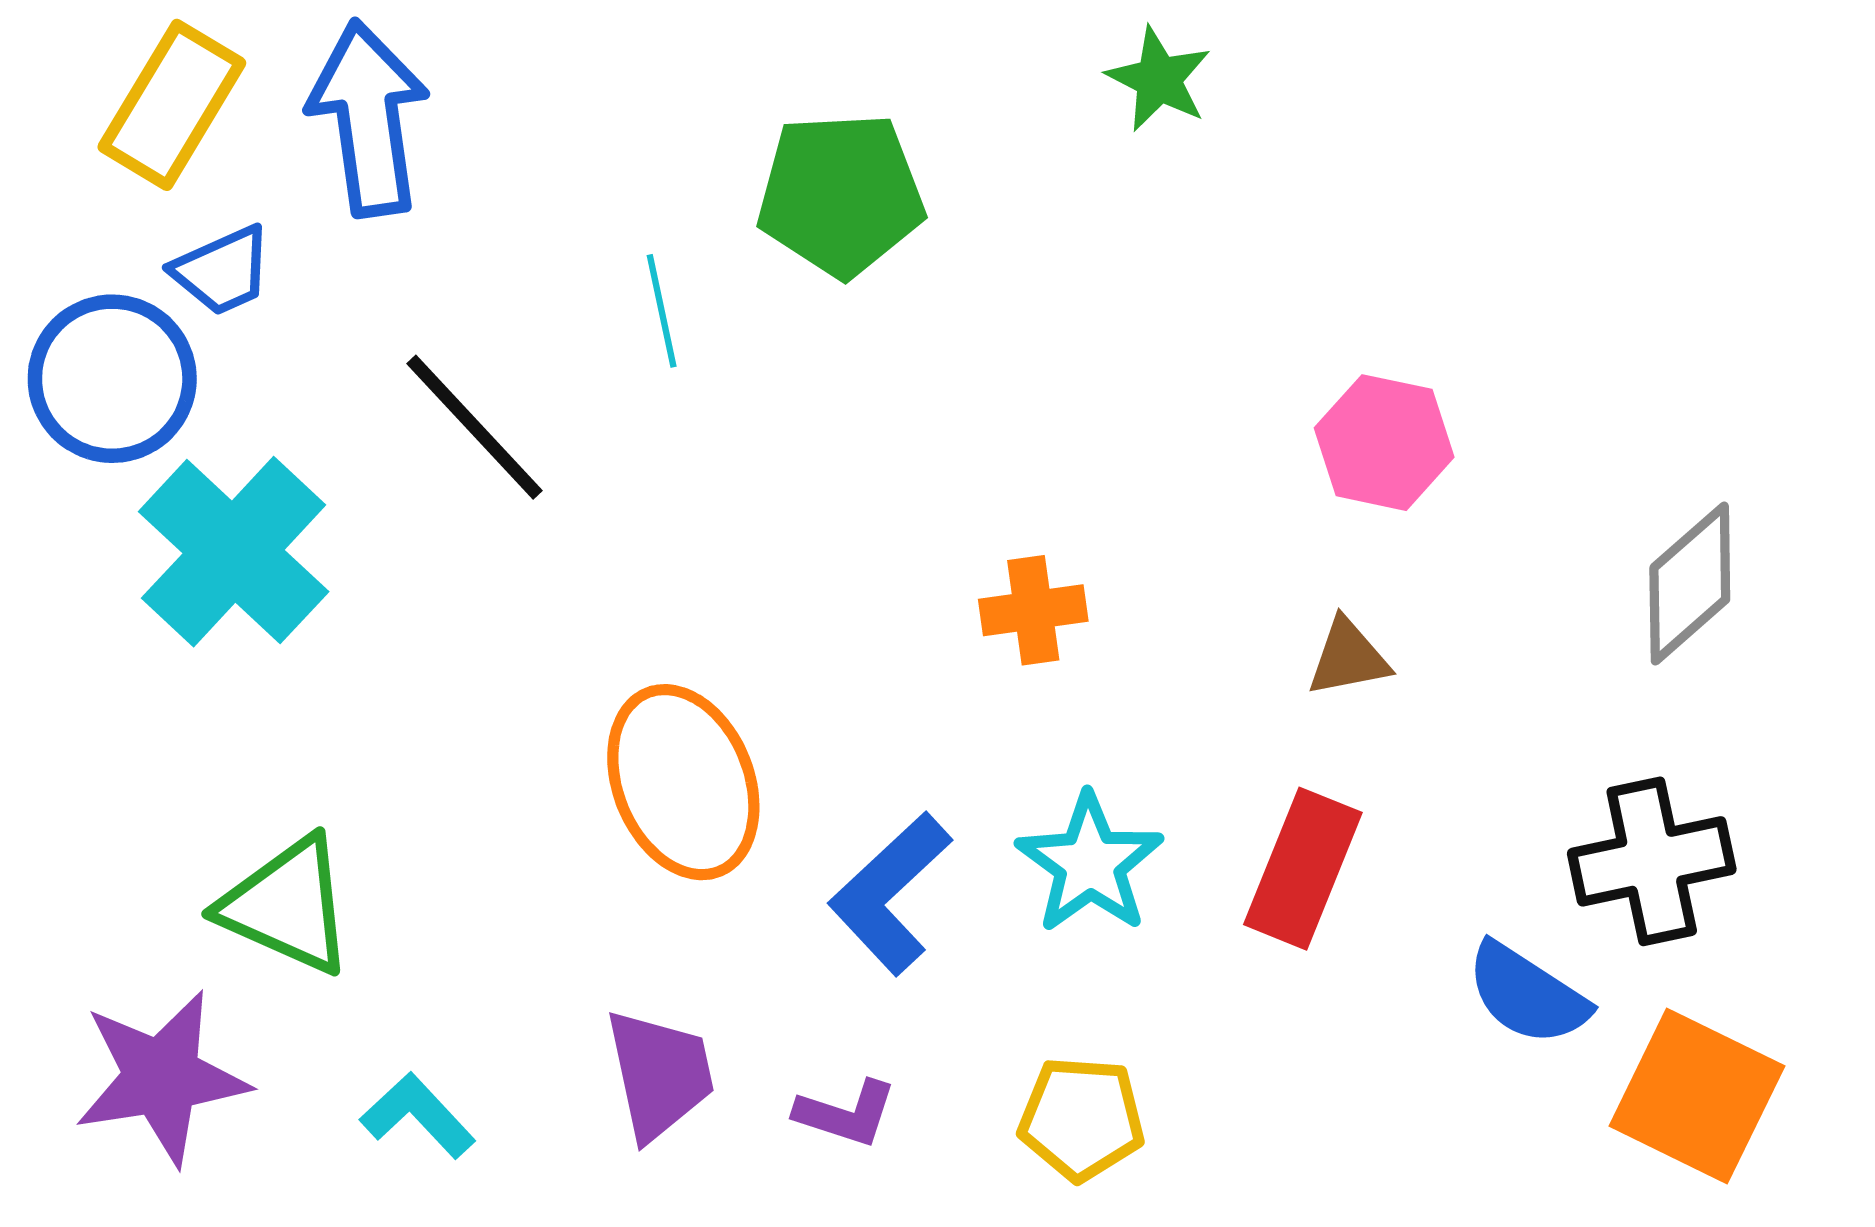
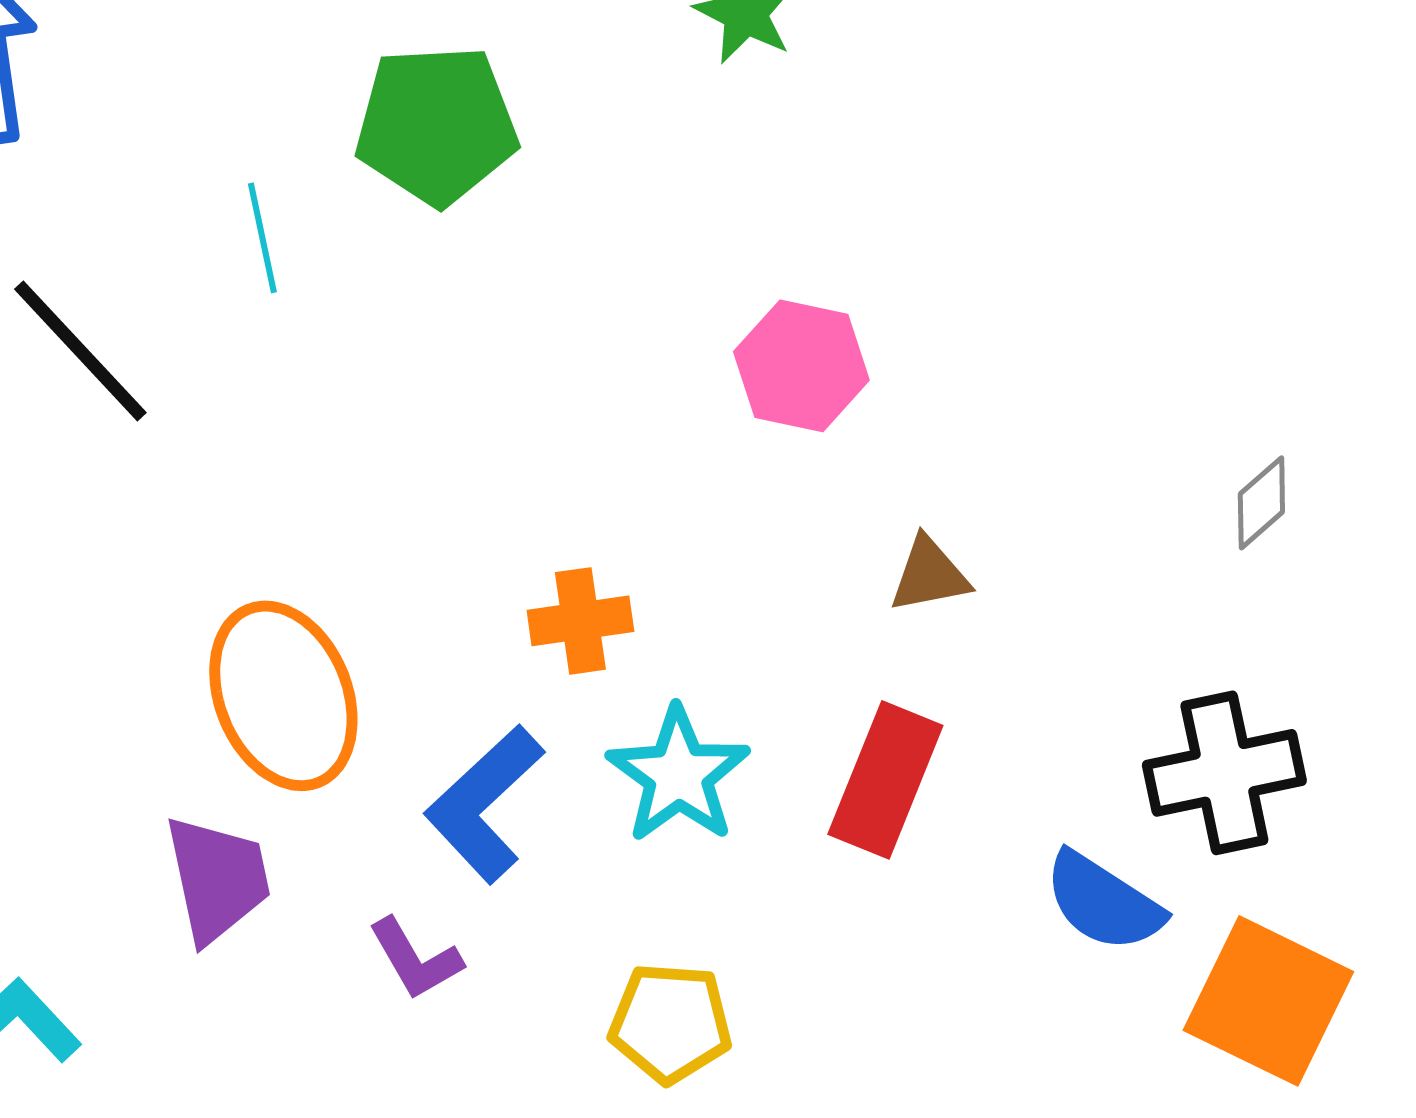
pink hexagon: (1384, 443) -> (801, 366), moved
gray diamond: (1690, 584) -> (1261, 503), size x0.6
orange cross: (1033, 610) -> (580, 621), moved
purple trapezoid: (660, 1074) -> (217, 879), moved
purple L-shape: (846, 1113) -> (415, 959), moved, turned 42

